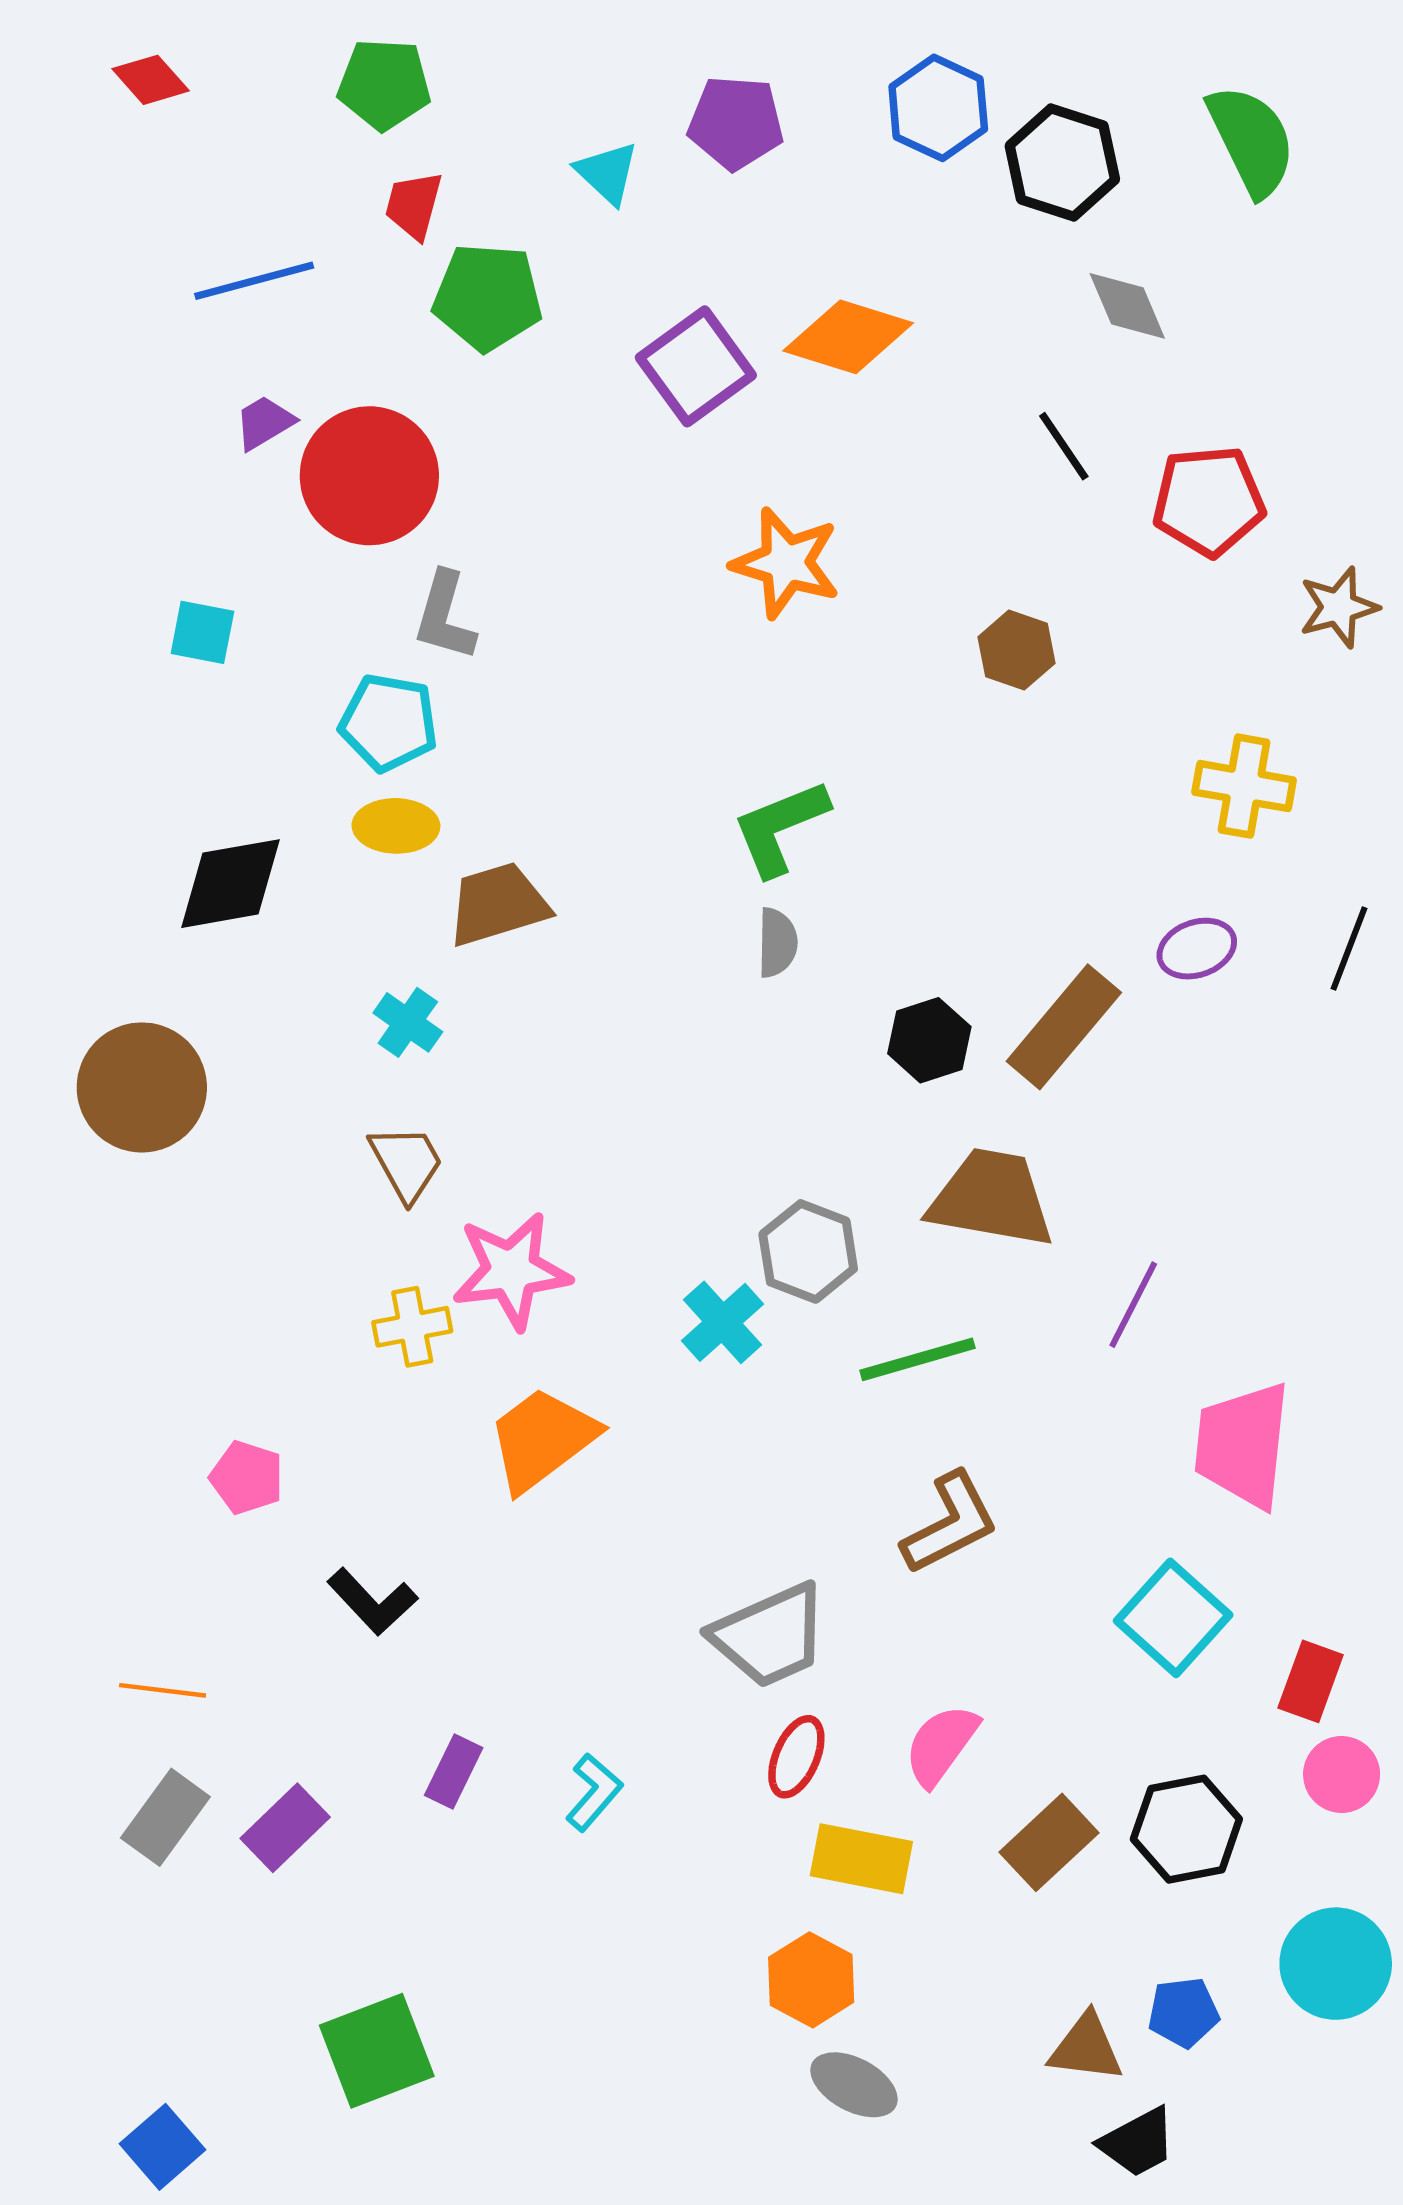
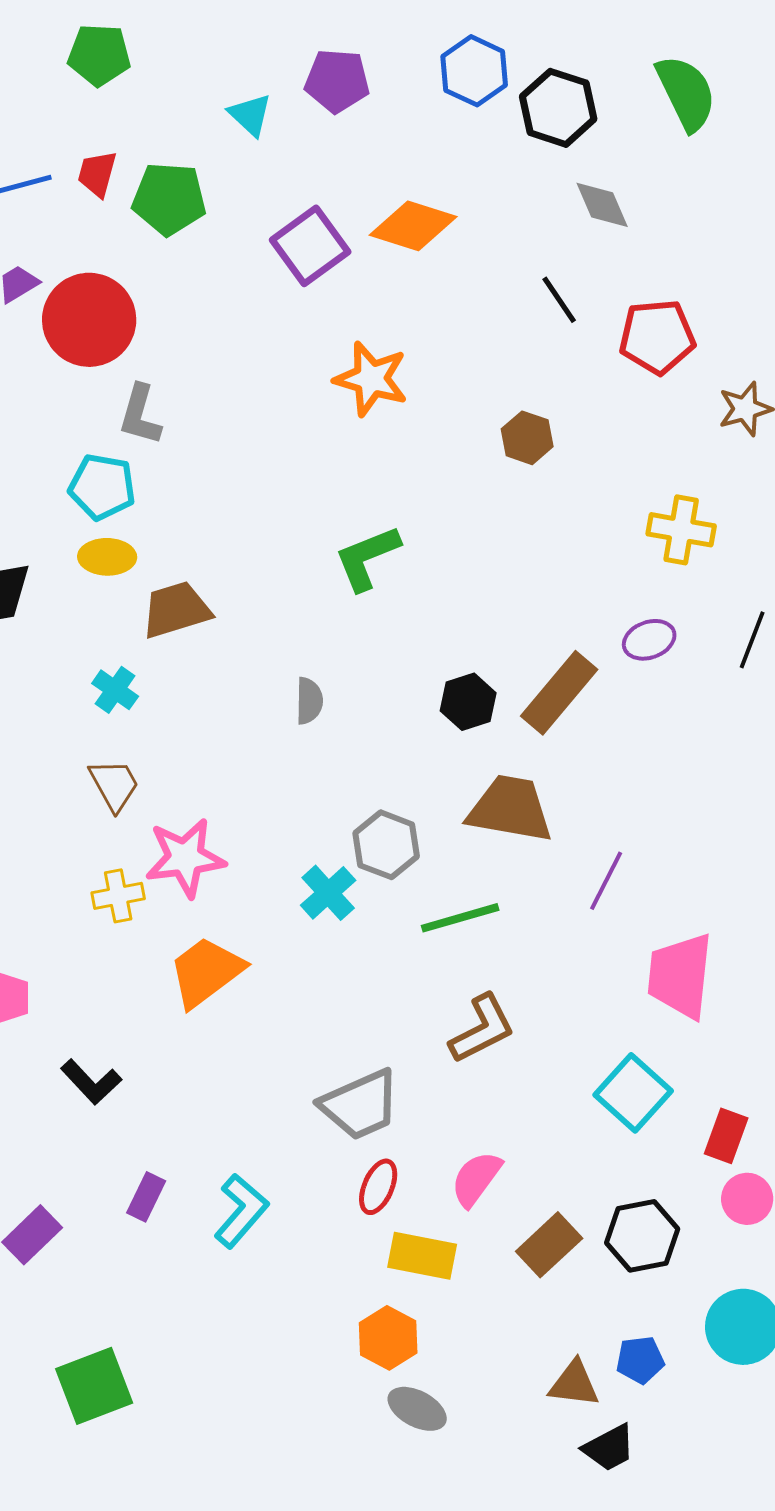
red trapezoid: (414, 205) -> (97, 174), moved
gray semicircle: (777, 943) -> (309, 701), moved
cyan L-shape: (594, 1792) -> (241, 1211), size x1.4

